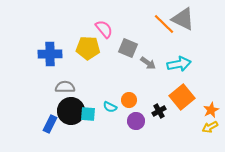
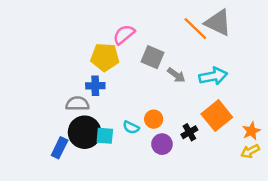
pink semicircle: (104, 29) -> (124, 35), turned -90
blue cross: (50, 54) -> (95, 86), moved, size x0.7

